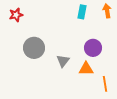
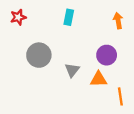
orange arrow: (107, 11) -> (118, 21), moved
cyan rectangle: (82, 12) -> (69, 17), moved

